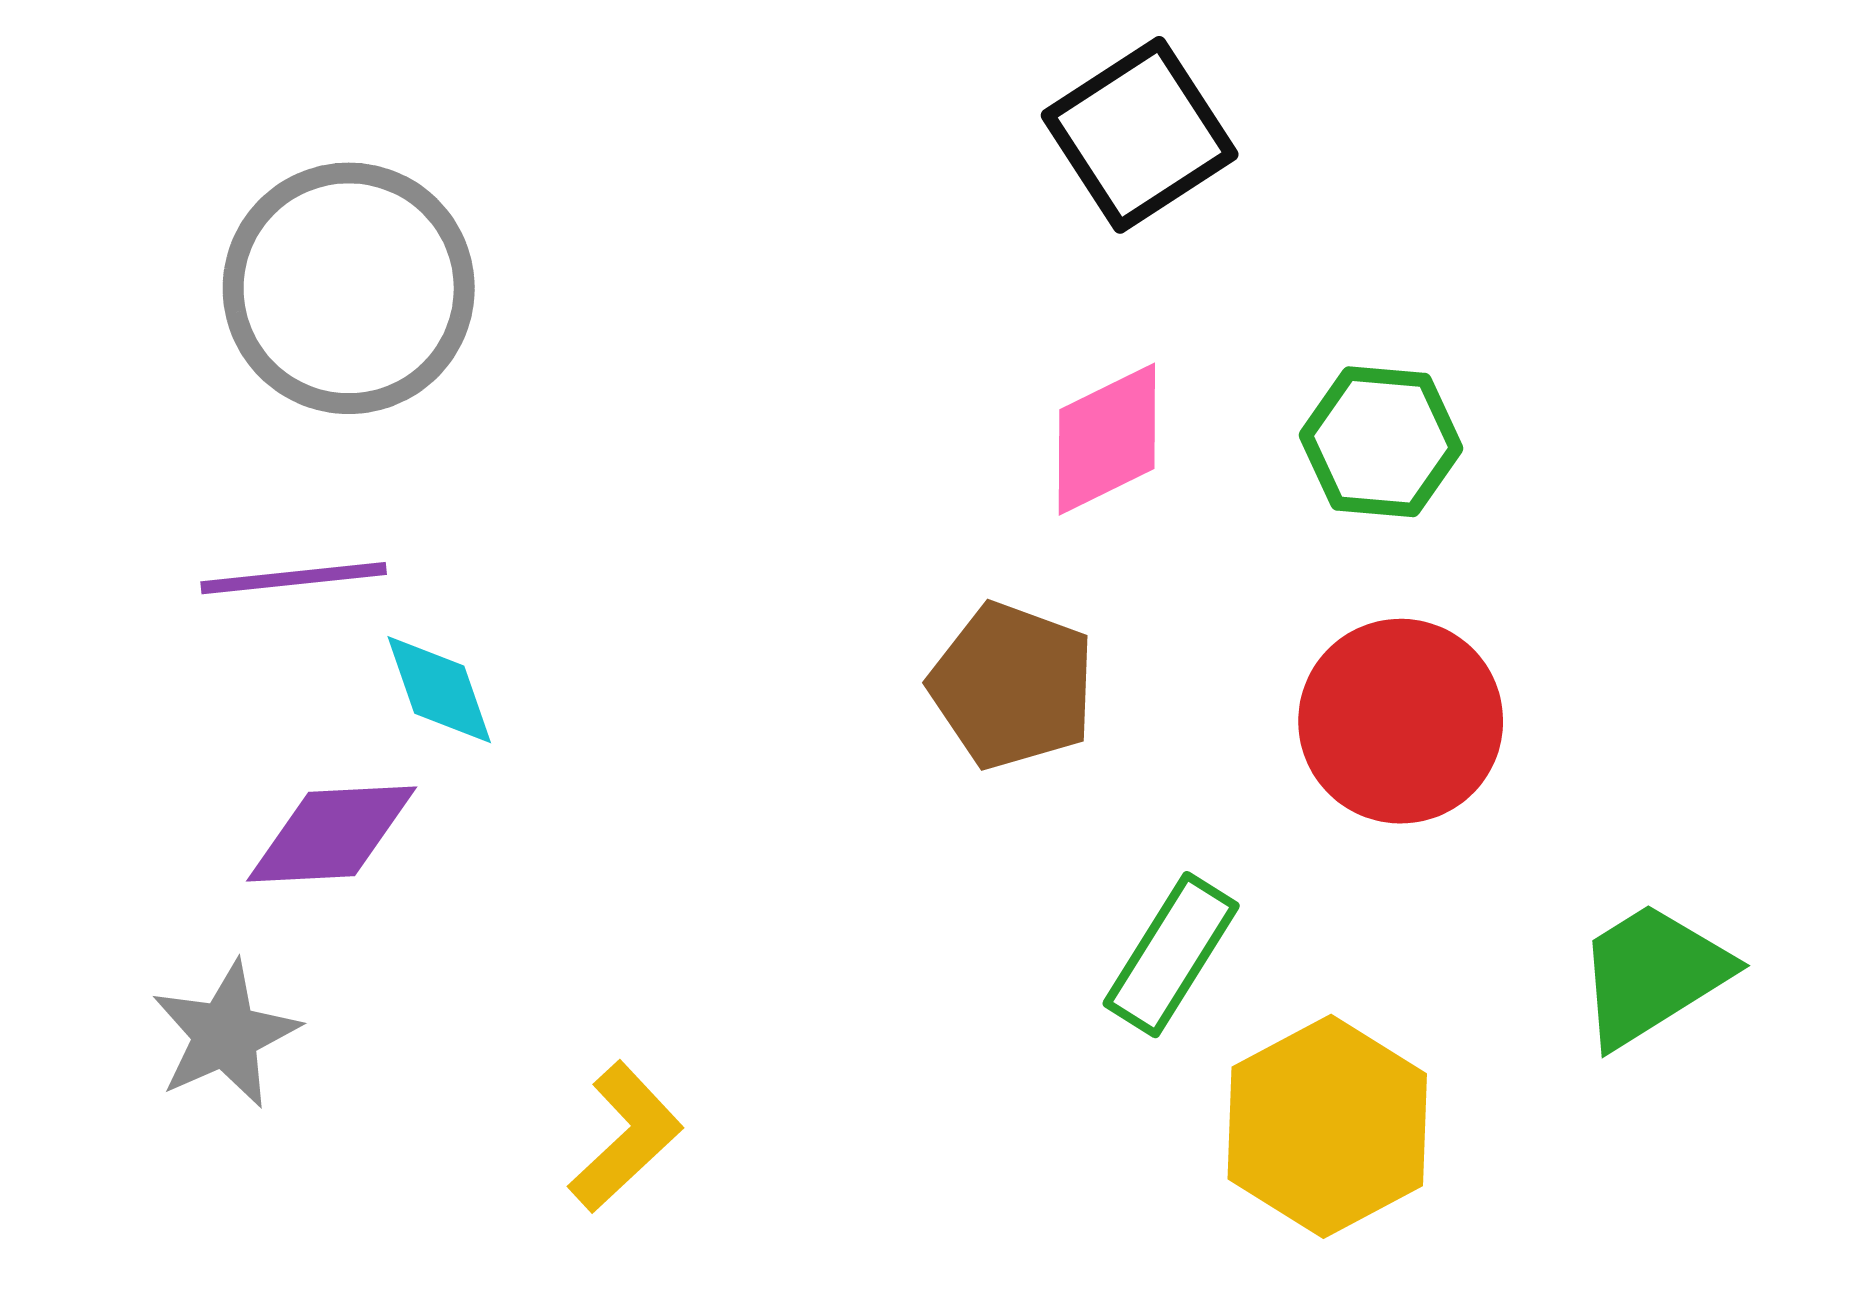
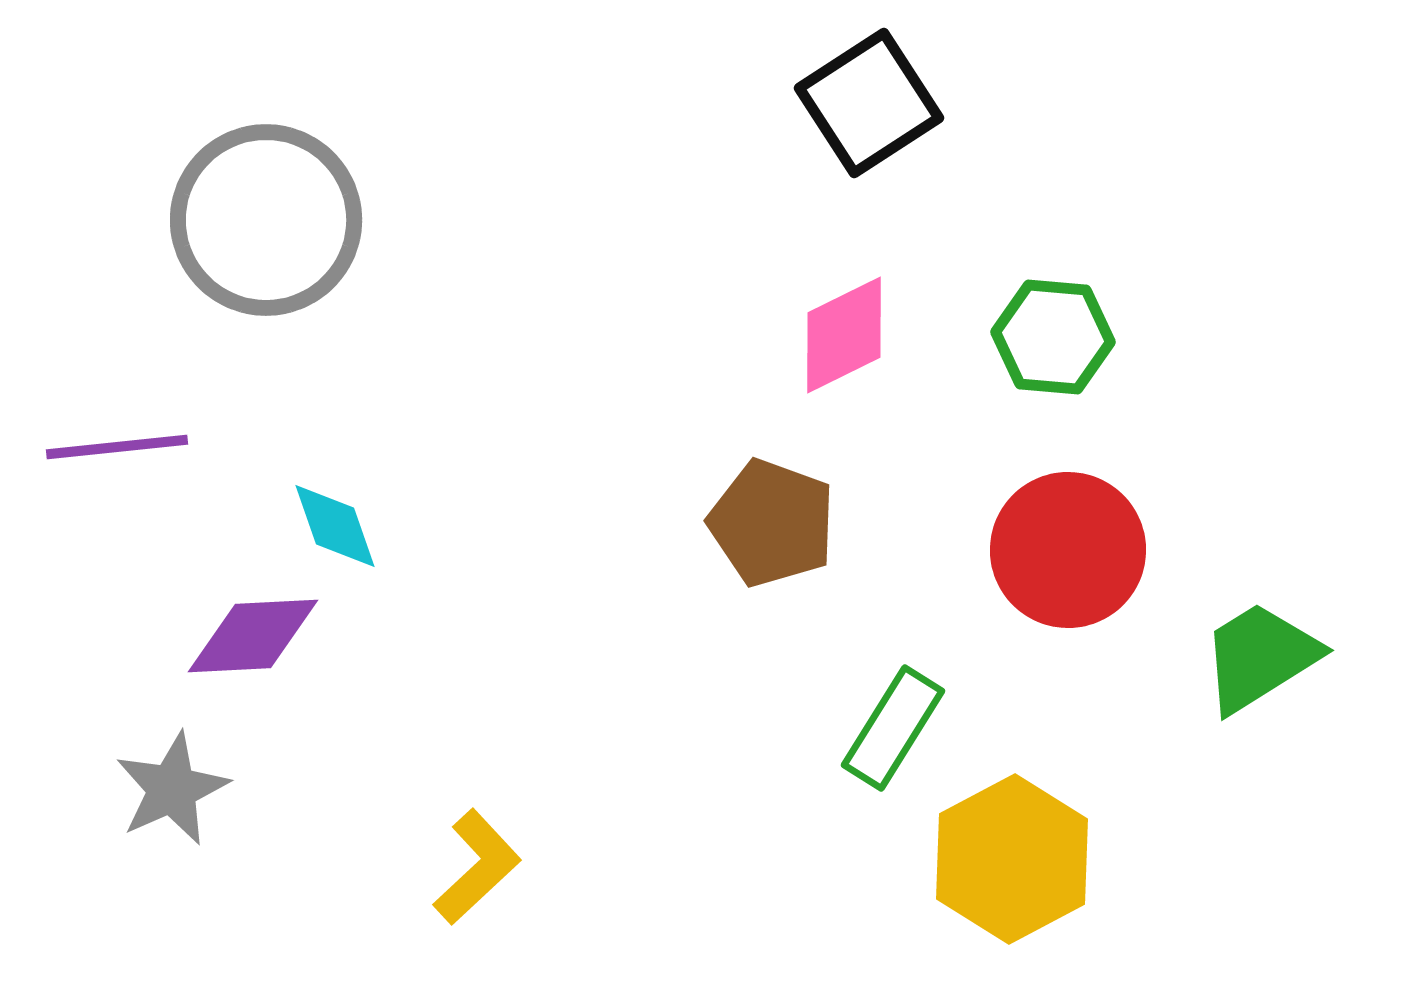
purple line: (294, 578) -> (117, 447), moved
green trapezoid: (1653, 974) -> (1260, 657), moved

